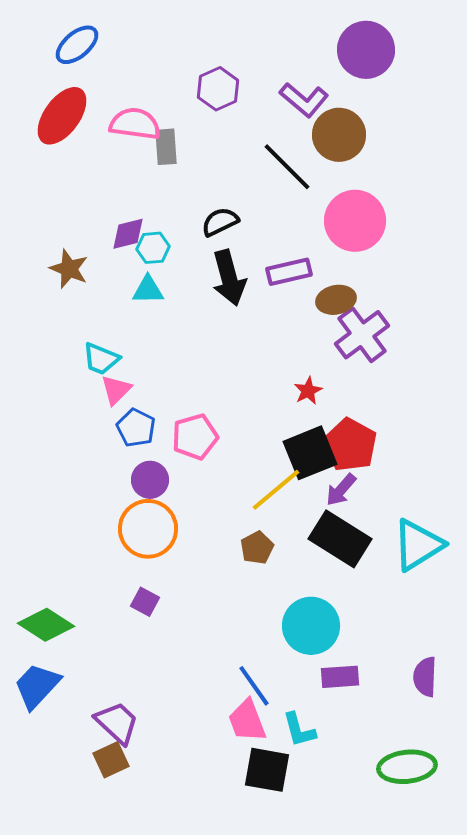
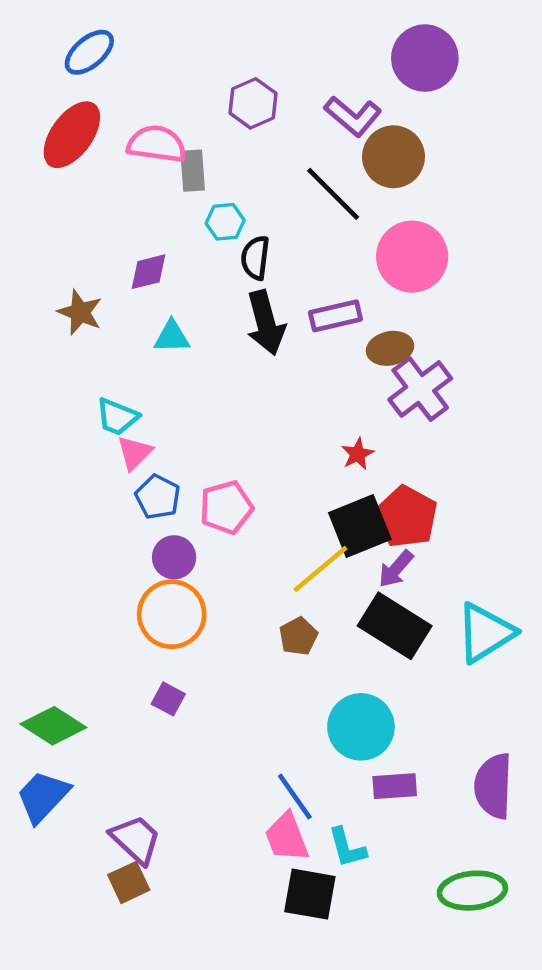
black semicircle: (220, 222) -> (255, 258), turned -57
cyan hexagon: (153, 248) -> (225, 222), moved
purple semicircle: (425, 677) -> (493, 786), size x1.4

